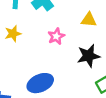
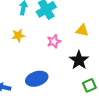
black star: (89, 56) -> (79, 60), turned -30

